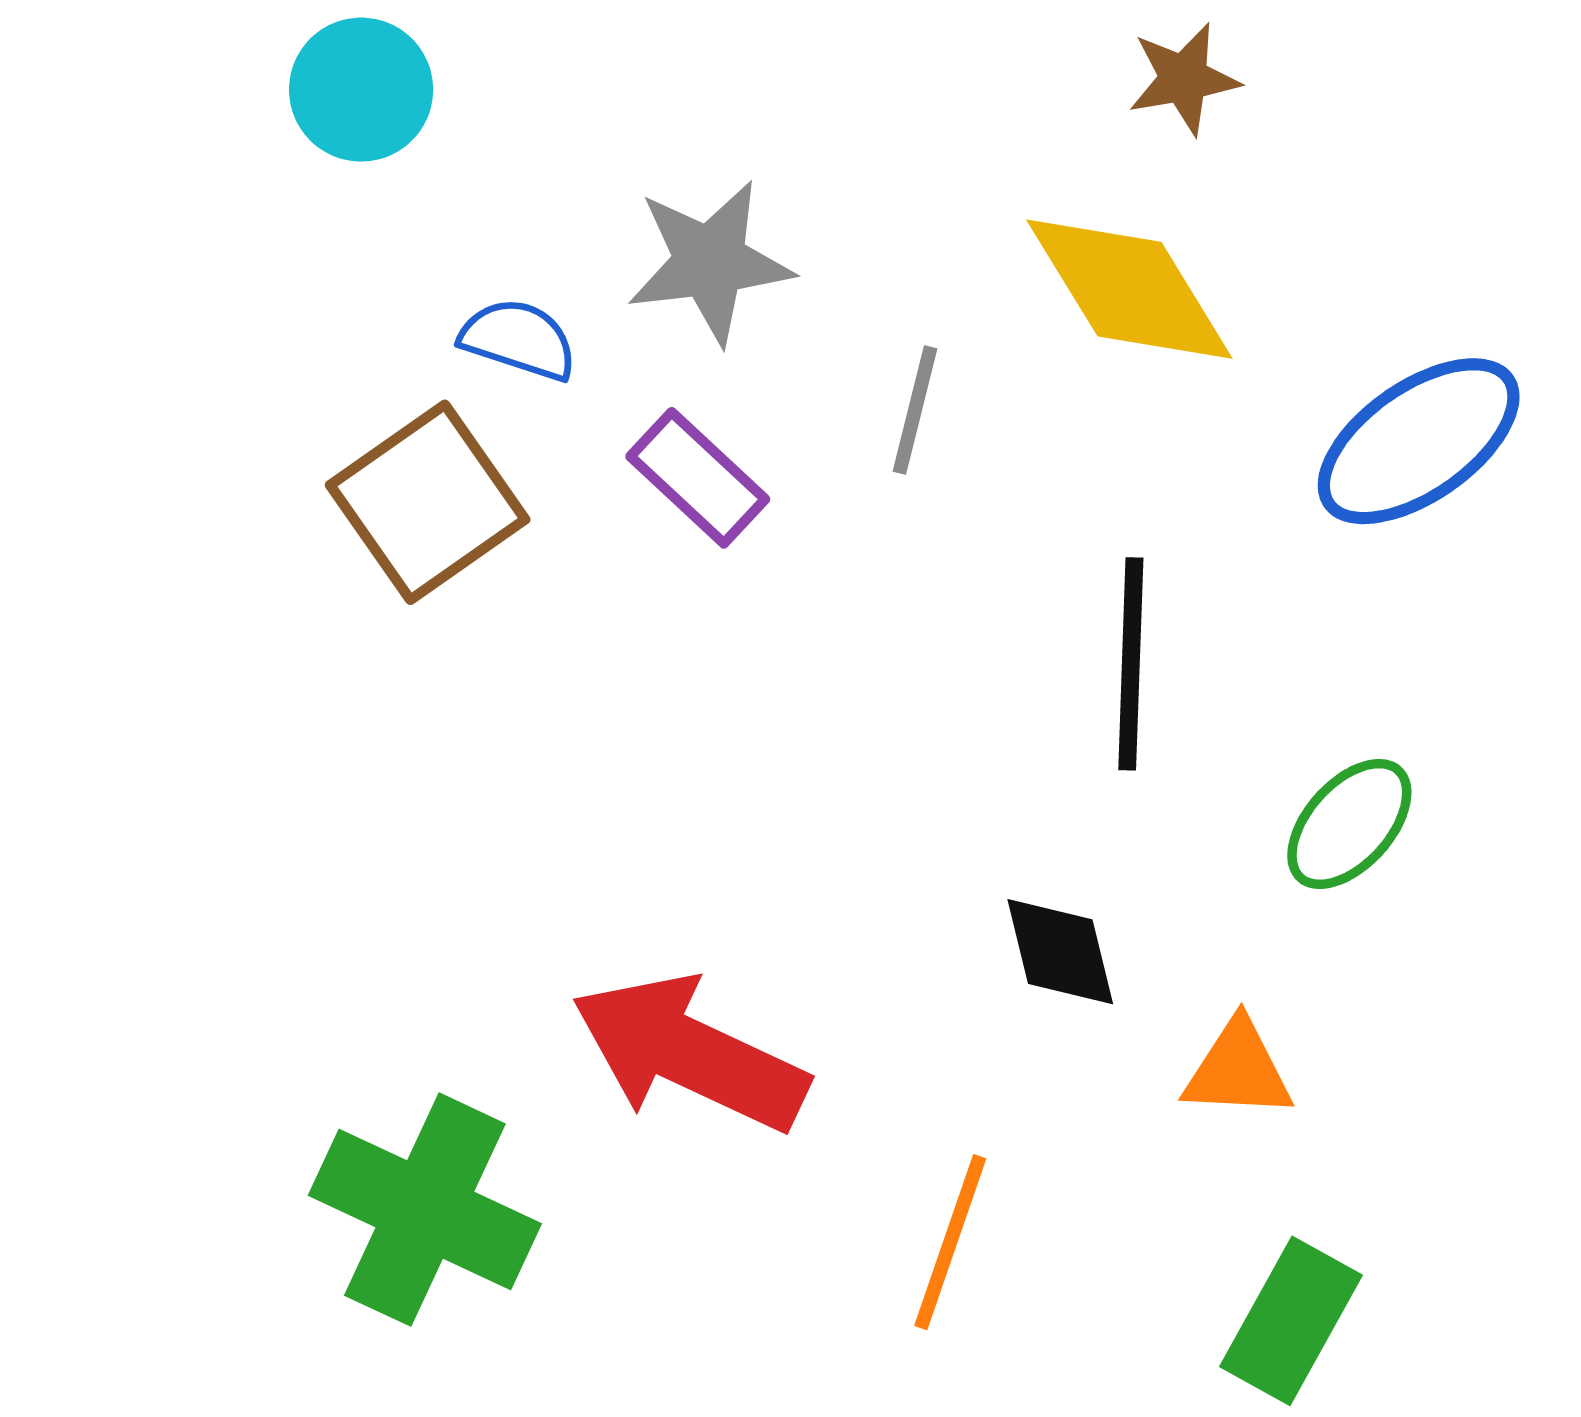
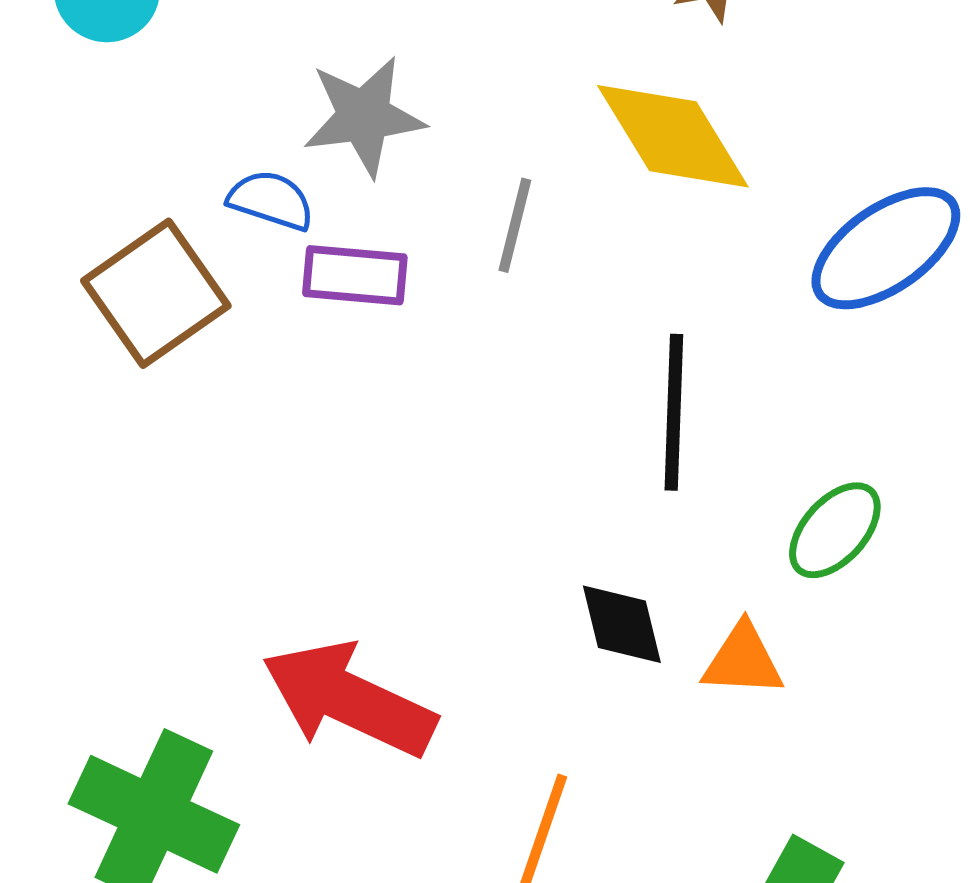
blue semicircle: (519, 339) -> (271, 200), moved
purple rectangle: (698, 478) -> (355, 275), turned -38
orange triangle: (1238, 1070) -> (743, 660), moved

